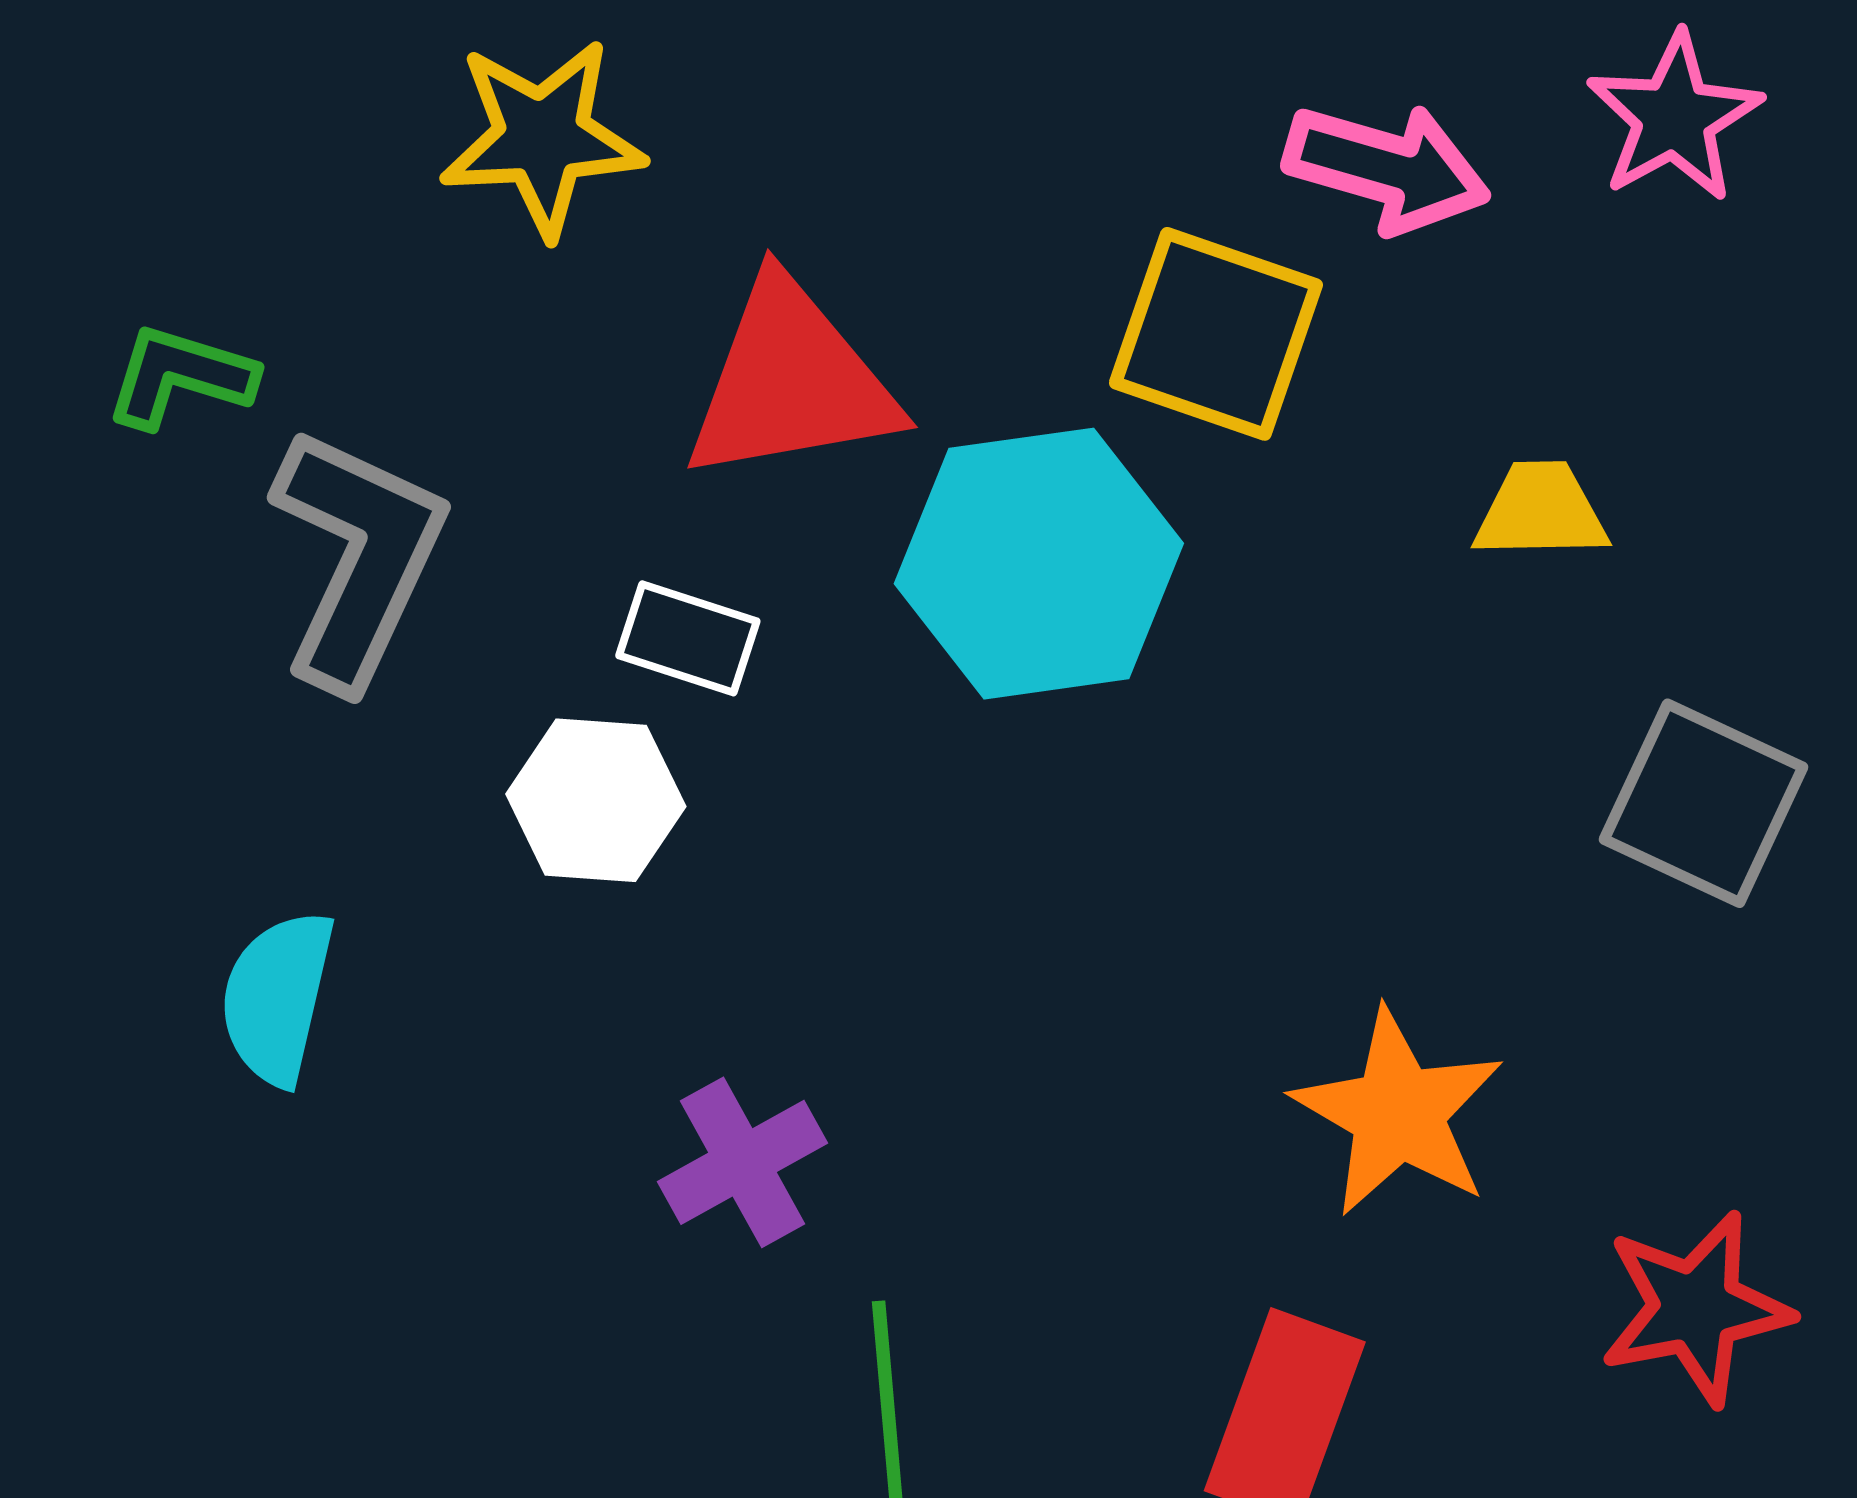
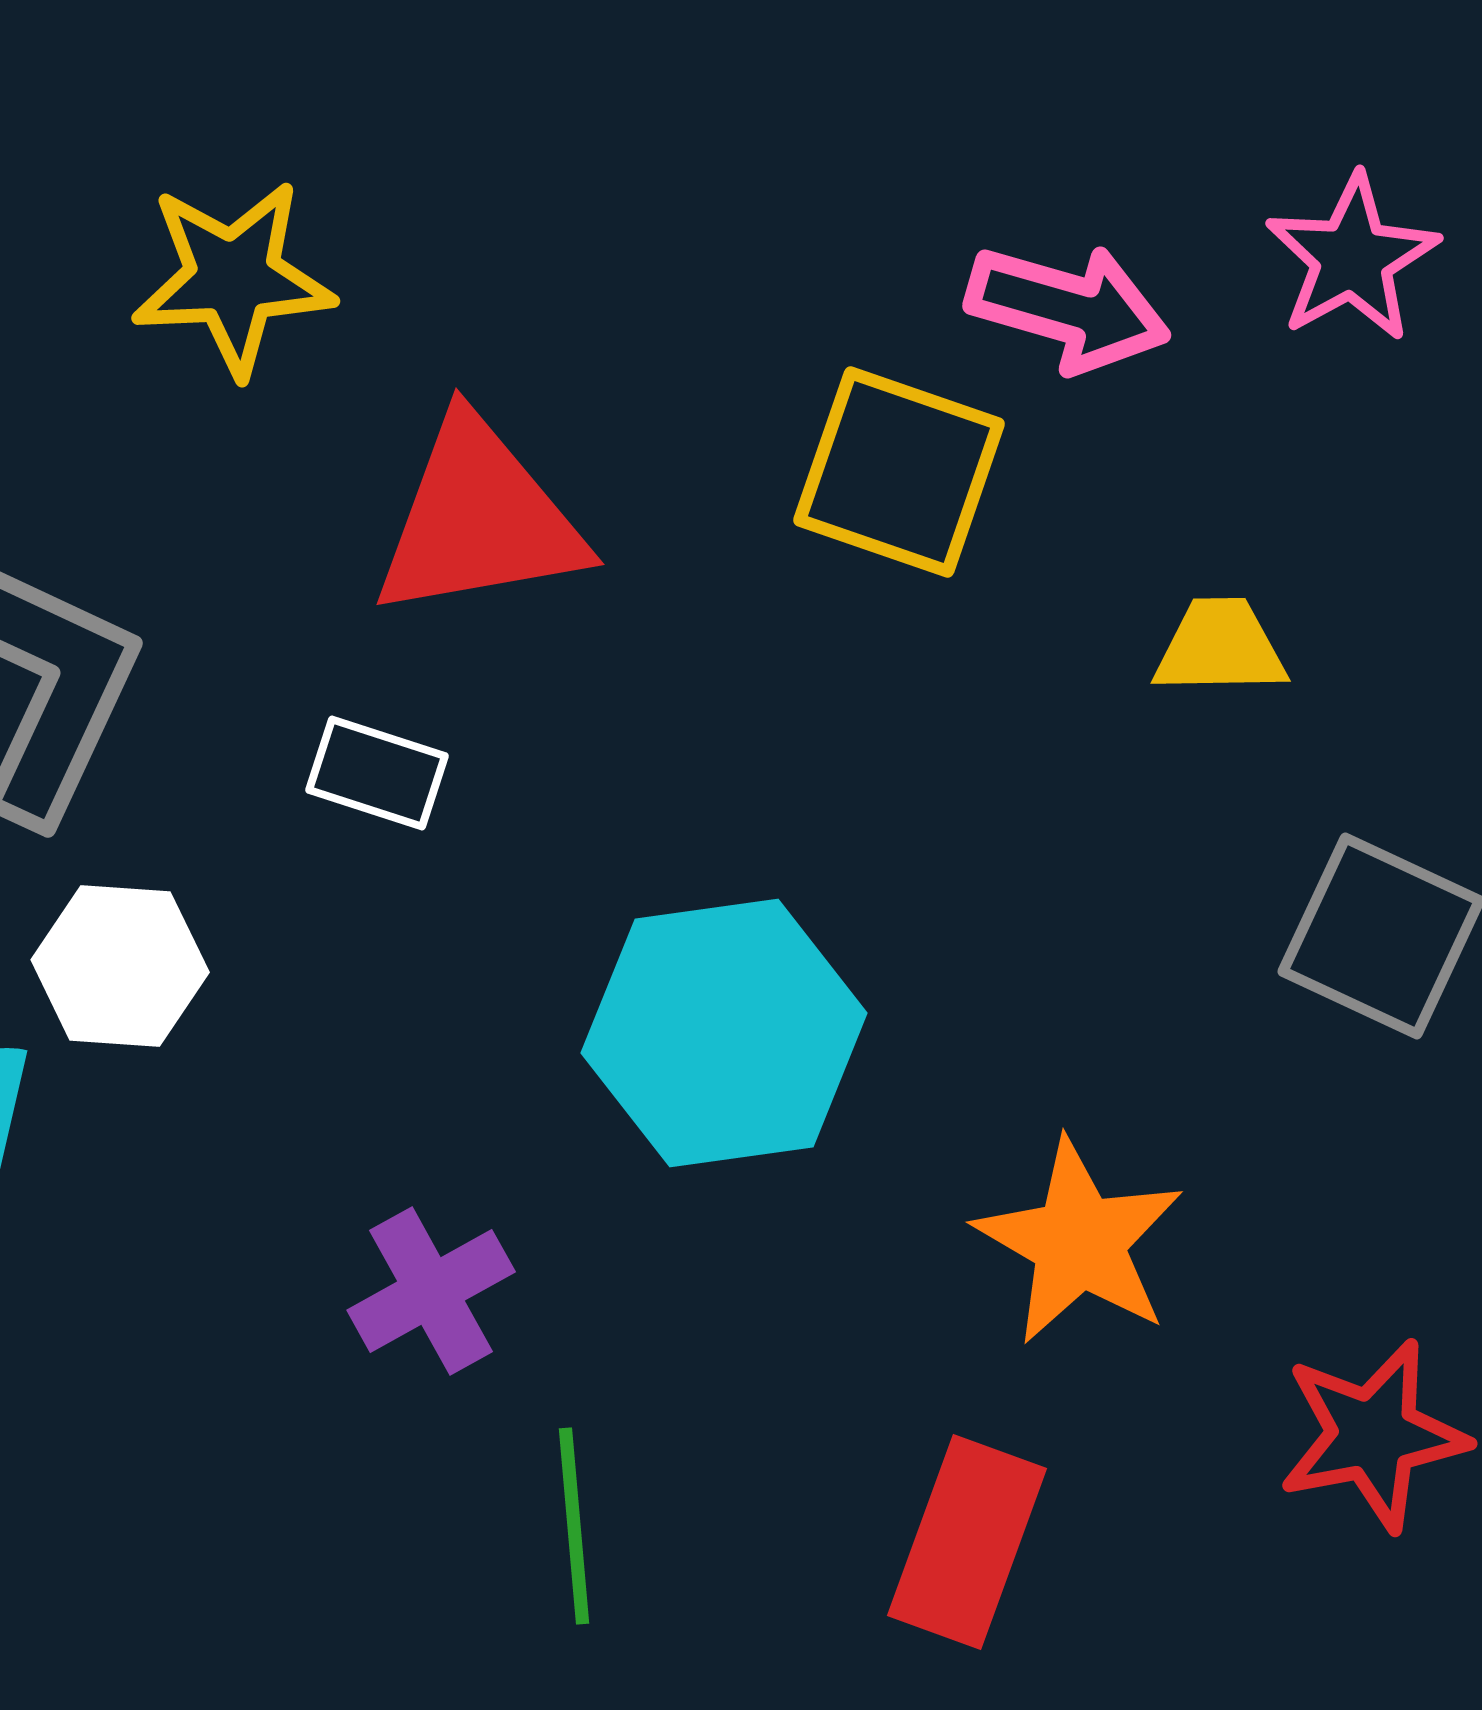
cyan hexagon: (1039, 564) -> (724, 1033), moved
white hexagon: (596, 800) -> (120, 966), moved

